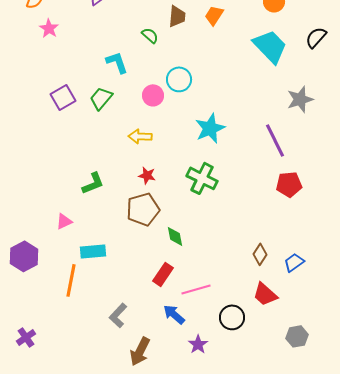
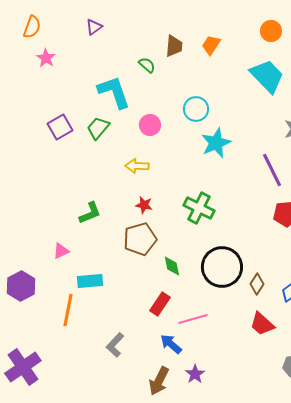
cyan L-shape: (117, 62) -> (114, 92), size x1.5
cyan circle: (179, 79) -> (196, 109), moved
cyan star: (210, 128) -> (216, 143), moved
black circle: (232, 317) -> (222, 267), moved, size x1.6
purple cross: (26, 337) -> (23, 367), size x1.8
brown arrow: (140, 351) -> (159, 381), moved

